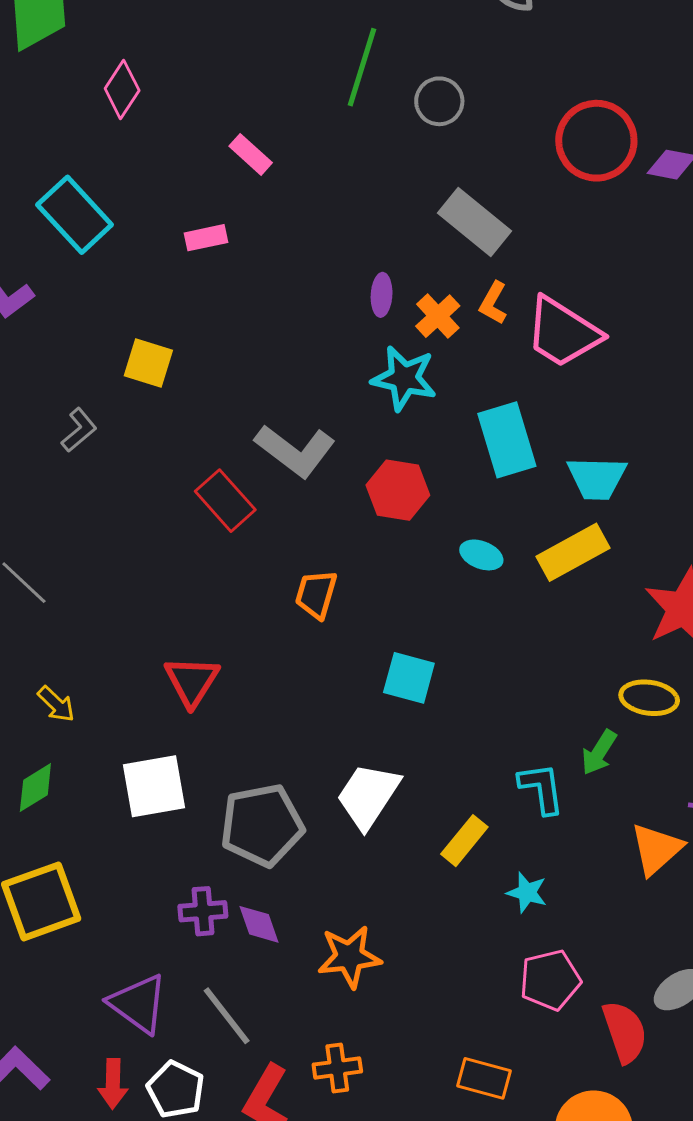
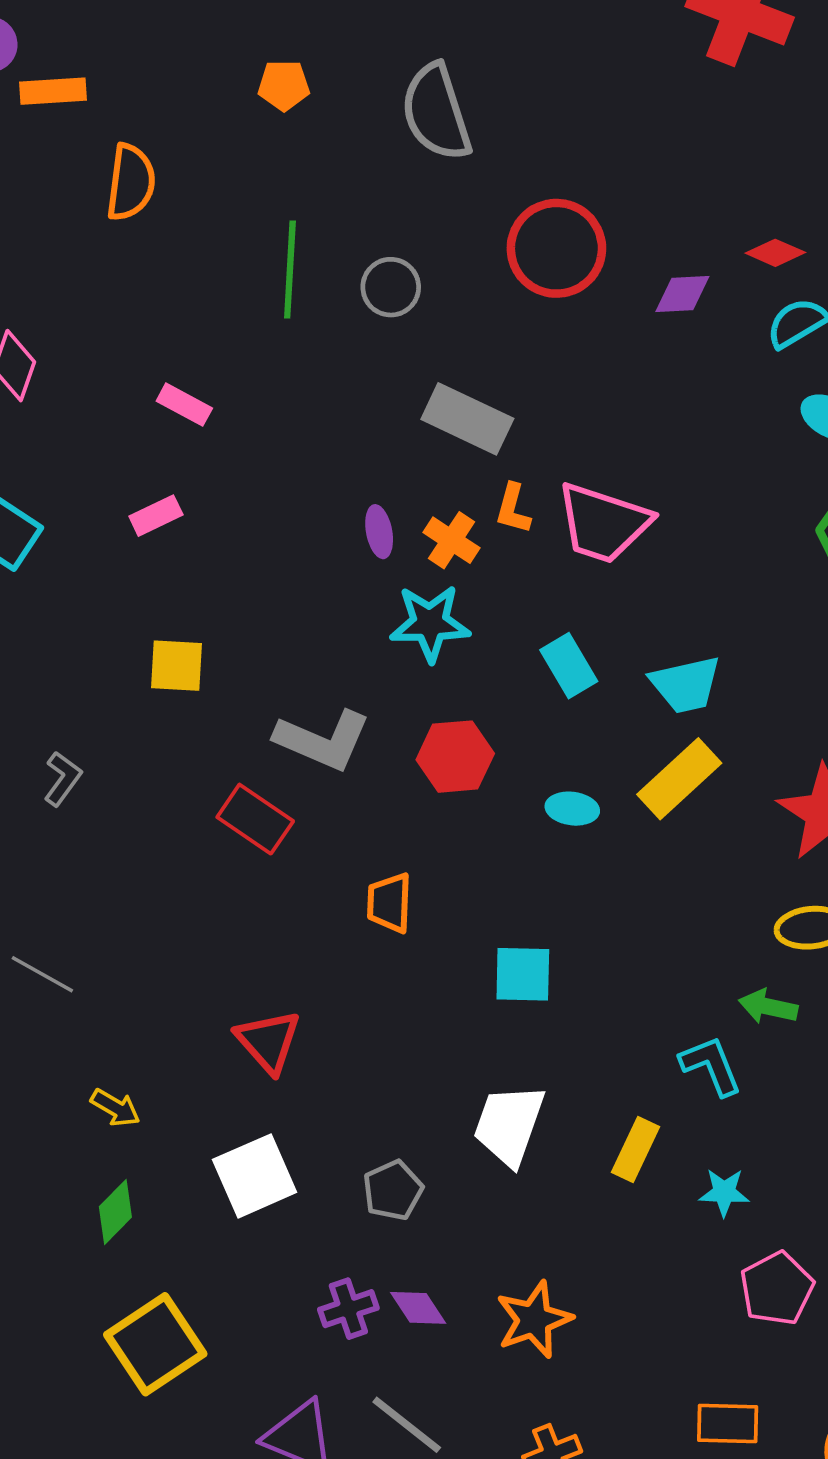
red circle: (596, 141) -> (556, 248), moved
yellow square: (148, 363) -> (176, 666), moved
cyan rectangle: (507, 440) -> (569, 666), size x0.7
green arrow: (599, 752) -> (768, 1007), turned 84
gray pentagon: (262, 825) -> (393, 1190), size x0.6

